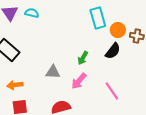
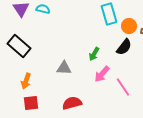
pink arrow: (79, 81) -> (102, 74), moved
orange arrow: (15, 85) -> (26, 81), turned -63

